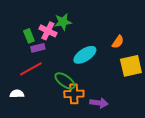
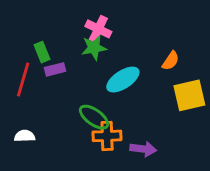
green star: (63, 22) -> (94, 48), moved
pink cross: (48, 31) -> (98, 29), moved
red line: (31, 69) -> (23, 80), moved, turned -45

